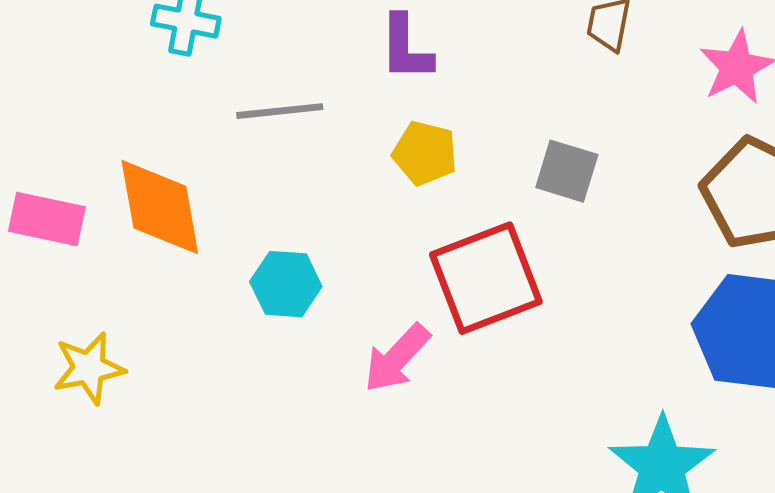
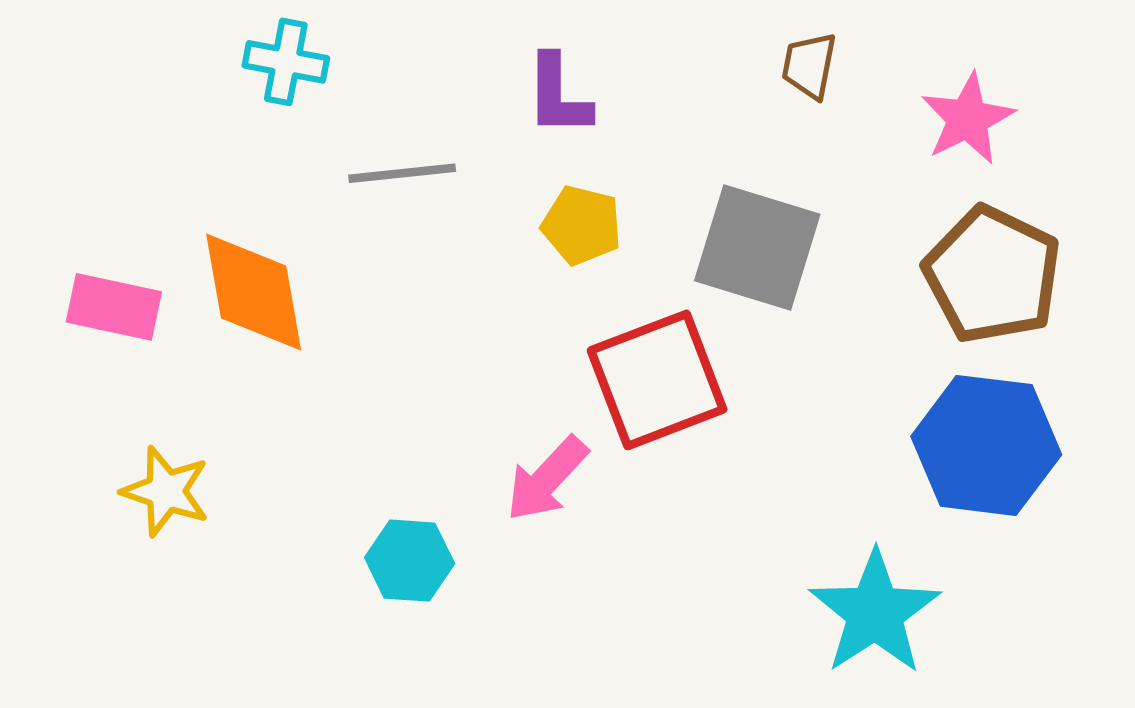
gray square: (567, 171) -> (757, 247), size x1.6
cyan hexagon: (286, 284) -> (410, 561), moved
yellow star: (89, 368) -> (166, 491), turned 30

